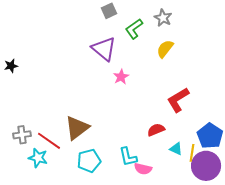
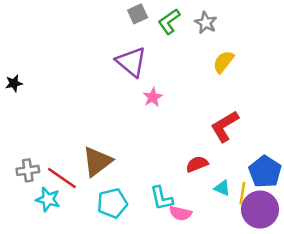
green L-shape: (134, 29) -> (169, 21), moved
yellow semicircle: (165, 49) -> (223, 62), moved

